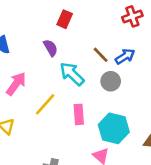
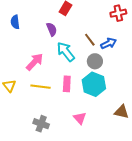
pink arrow: (16, 84) -> (35, 62), moved
yellow line: (45, 104) -> (40, 87), moved, turned 48
cyan hexagon: (114, 128) -> (94, 84), moved

